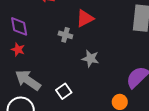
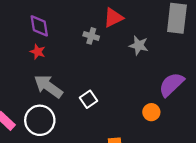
gray star: (90, 59) -> (139, 45), moved

